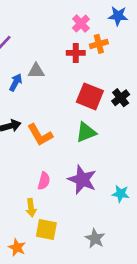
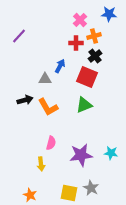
gray triangle: (36, 71) -> (45, 79), moved
blue arrow: (16, 82) -> (60, 66), moved
black cross: (121, 98) -> (95, 56), moved
purple star: (82, 180) -> (81, 155), moved, turned -30
yellow square: (46, 230) -> (69, 193), moved

